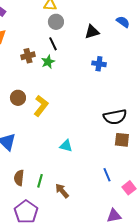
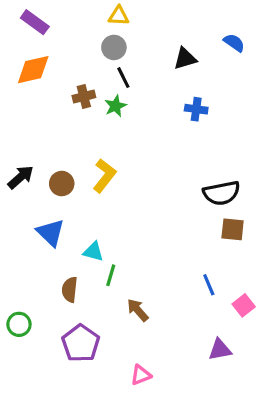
gray circle: (56, 22) -> (114, 47), moved
brown circle: (18, 98) -> (62, 184), moved
cyan triangle: (66, 146) -> (93, 252), moved
green line: (40, 181) -> (111, 275), moved

